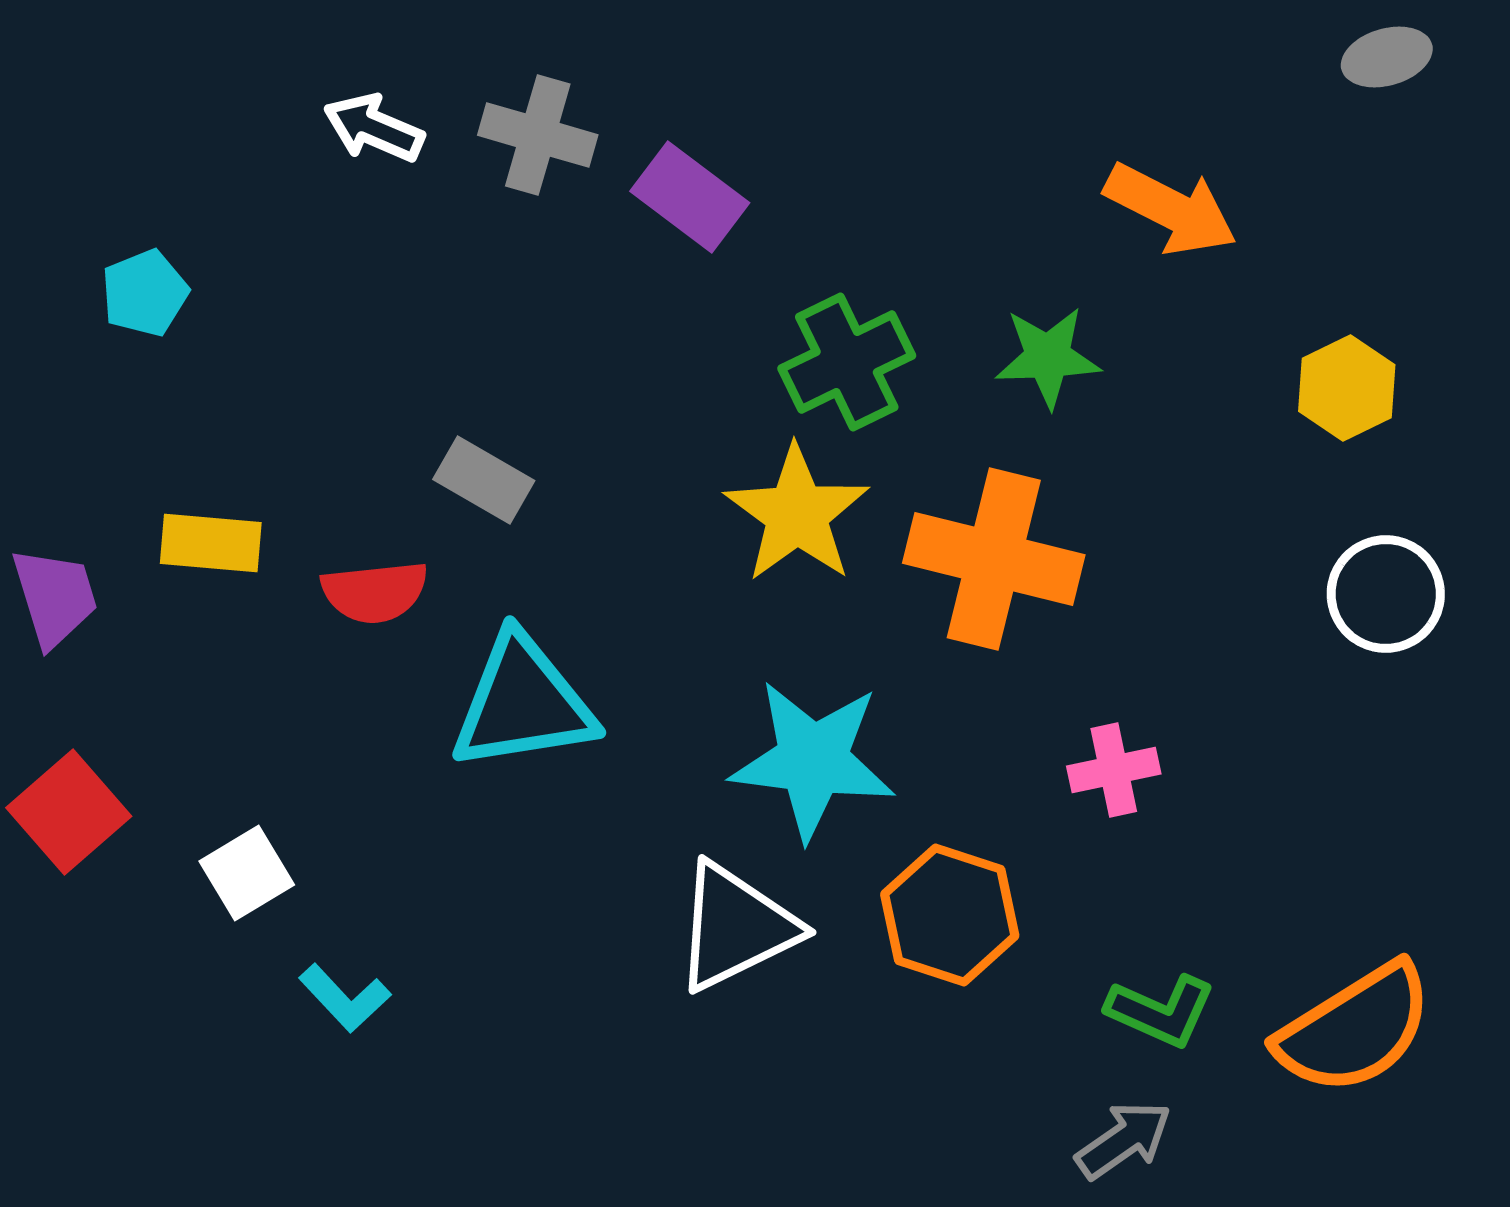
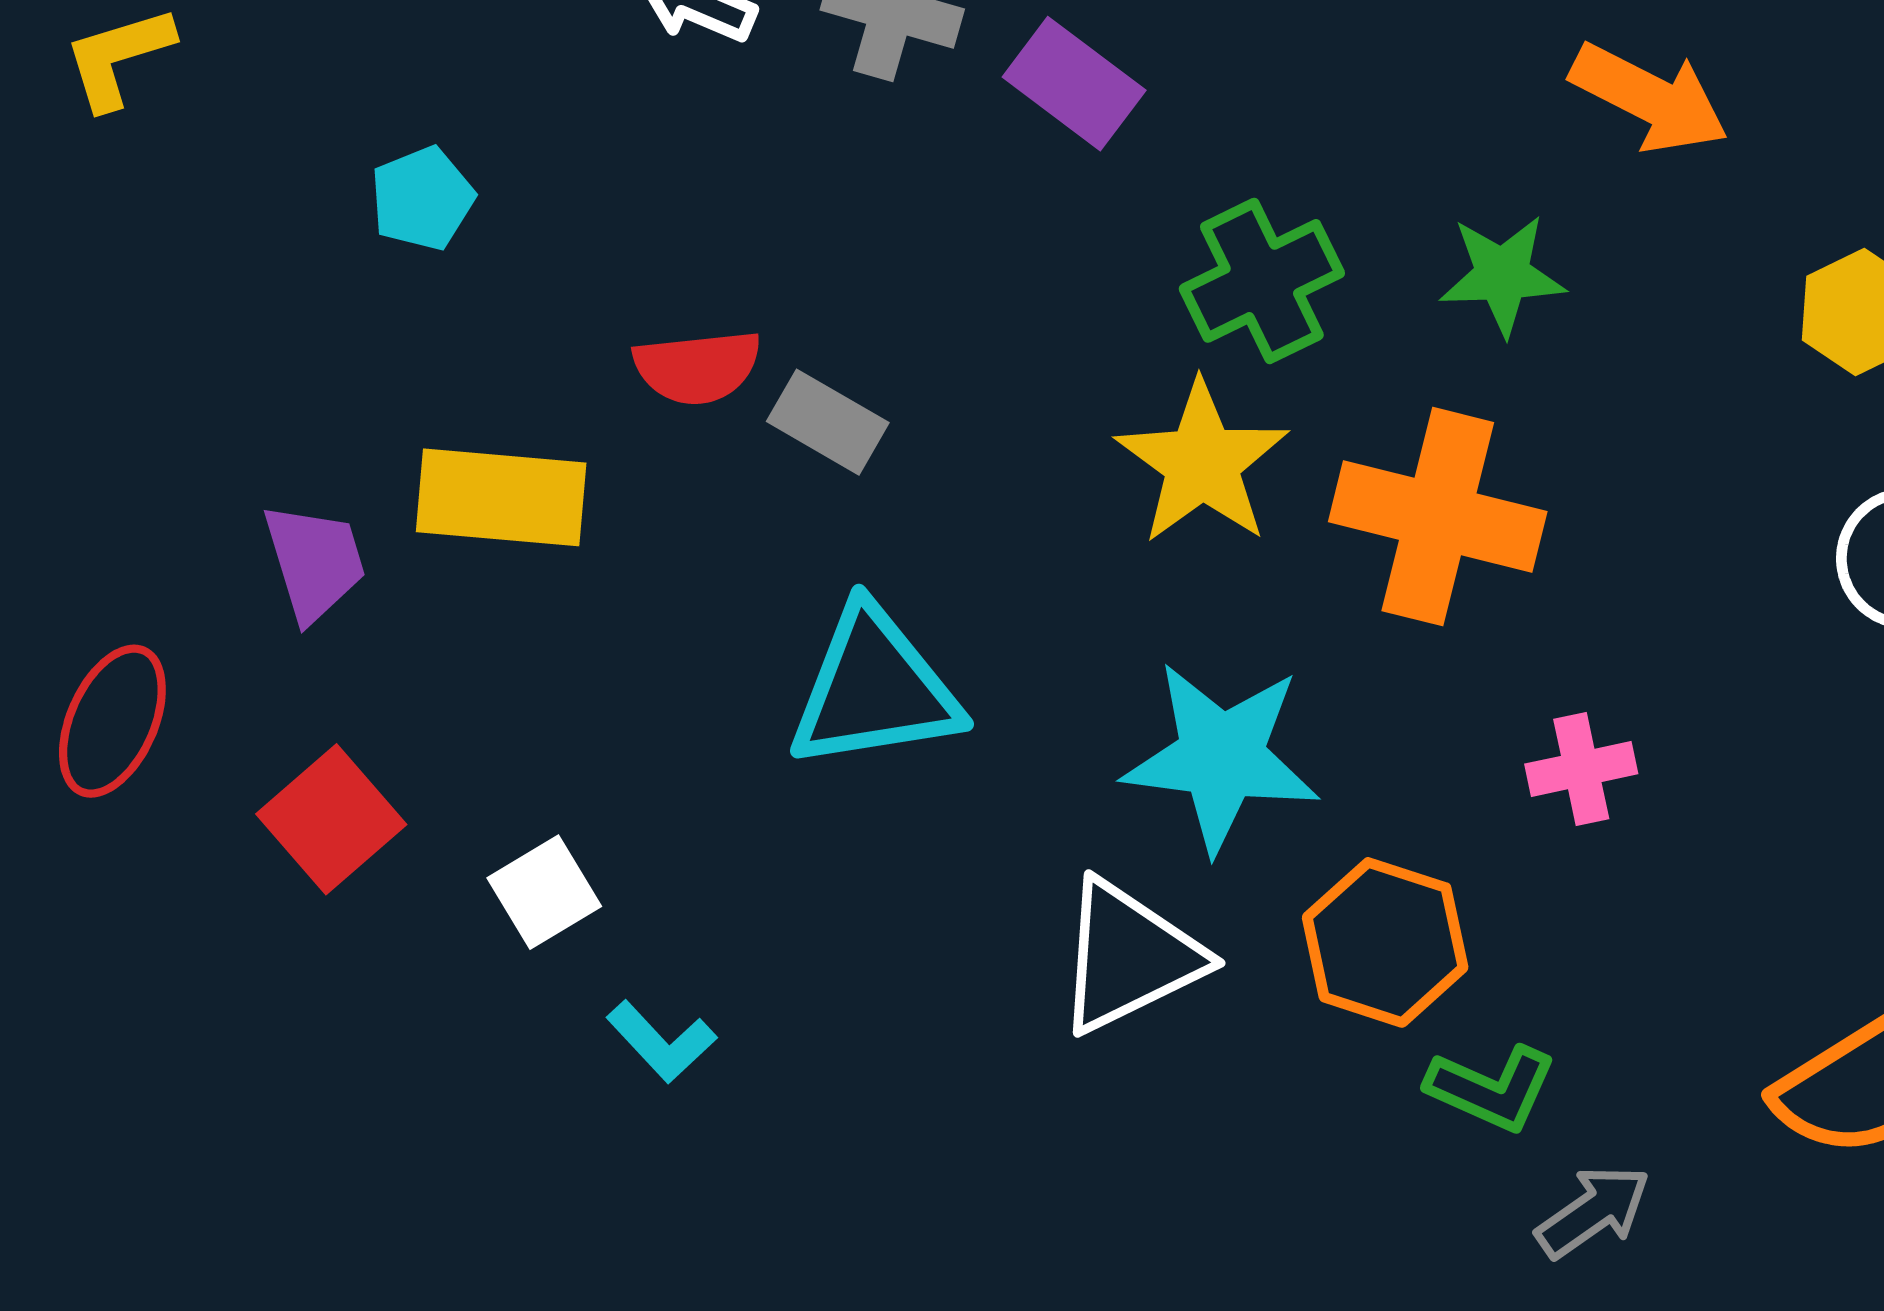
yellow rectangle: (211, 543) -> (501, 497), size x1.4
red semicircle: (375, 592) -> (697, 367), moved
green L-shape: (1161, 1011) -> (1492, 1088), moved

